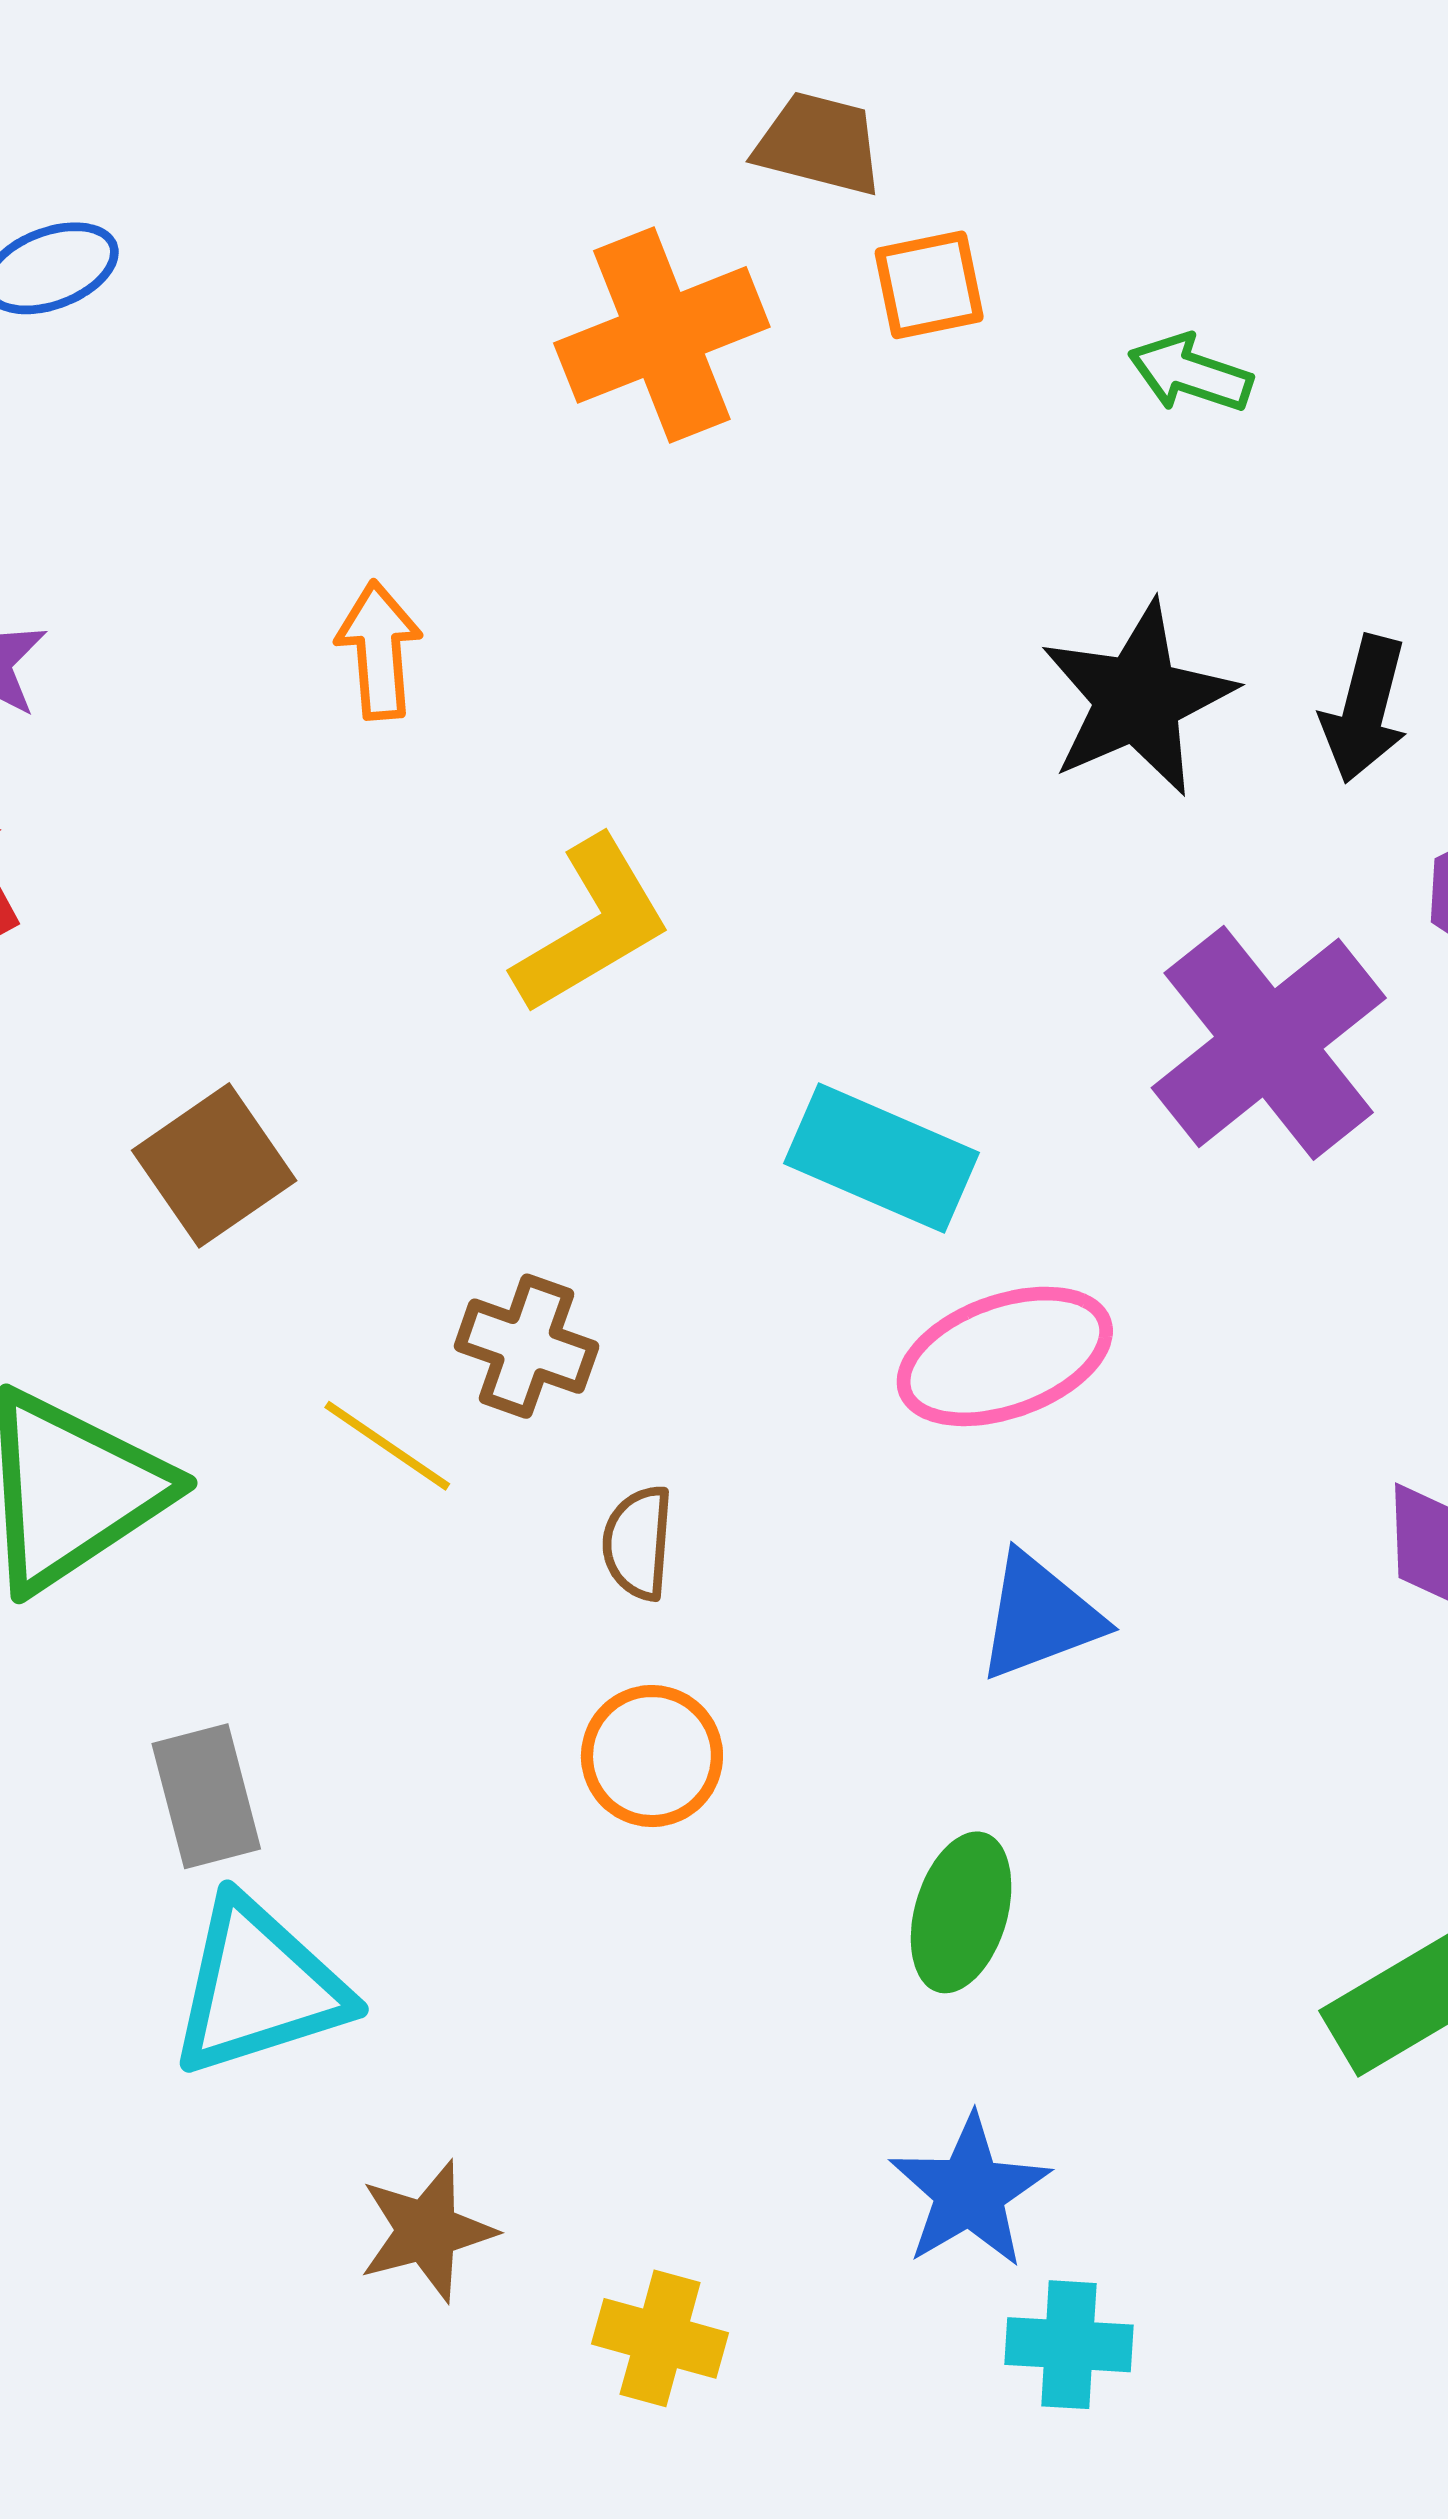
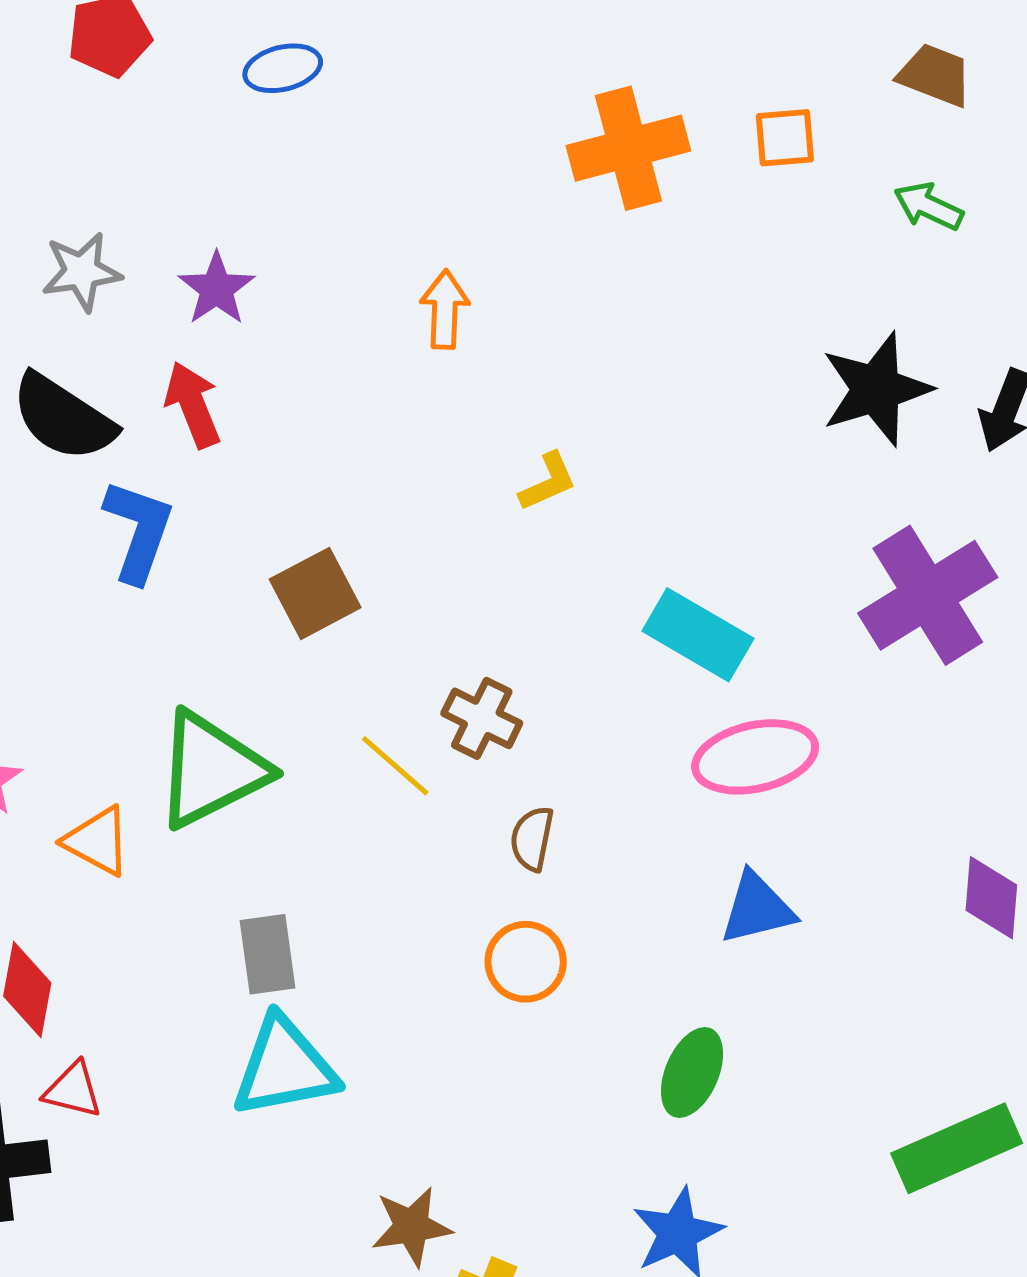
brown trapezoid: (819, 144) -> (935, 75), moved
yellow L-shape: (592, 925) -> (548, 482), size x0.6
brown star: (427, 2231) -> (412, 1227), moved

